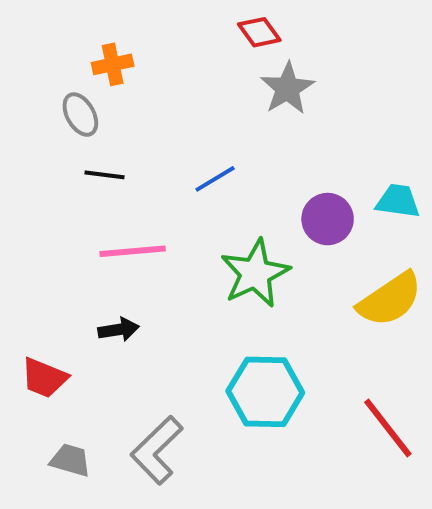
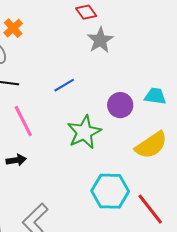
orange cross: (113, 64) -> (13, 28), turned -30
pink line: (133, 251) -> (23, 121), turned 68
cyan hexagon: (265, 392) -> (110, 191), moved

